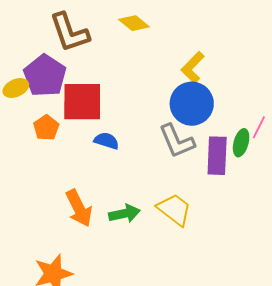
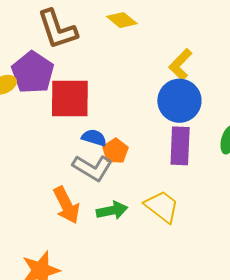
orange pentagon: (46, 128) -> (115, 151), moved
gray L-shape: (177, 141) -> (93, 168), moved, turned -36
purple rectangle: (217, 156) -> (180, 146), moved

